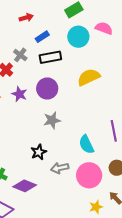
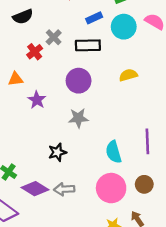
blue rectangle: (42, 37) -> (94, 18), moved
yellow semicircle: (89, 77) -> (128, 75), size x0.7
purple star: (19, 94) -> (37, 100), moved
gray arrow: (60, 168) -> (64, 189), moved

